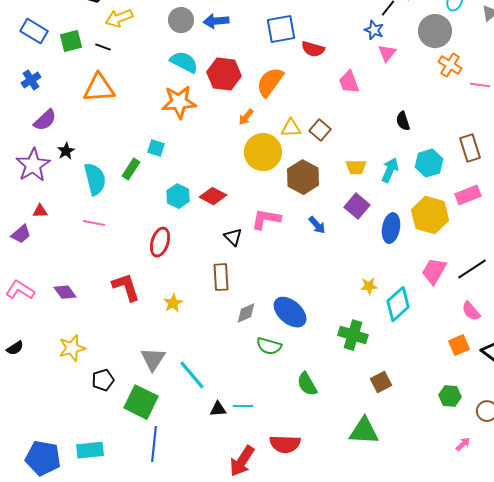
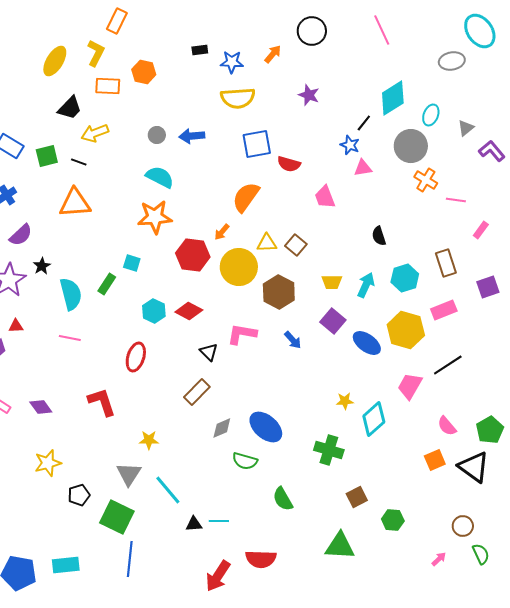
gray circle: (181, 20) -> (157, 135), size x0.7
pink triangle: (387, 53) -> (363, 168), turned 42
red hexagon: (224, 74) -> (193, 255), moved
blue ellipse: (391, 228) -> (367, 343), turned -64
black line: (472, 269) -> (448, 365), moved
brown rectangle: (221, 277) -> (197, 392), turned 48
yellow star: (173, 303) -> (149, 440), moved, turned 30
green hexagon: (450, 396) -> (393, 520), moved

